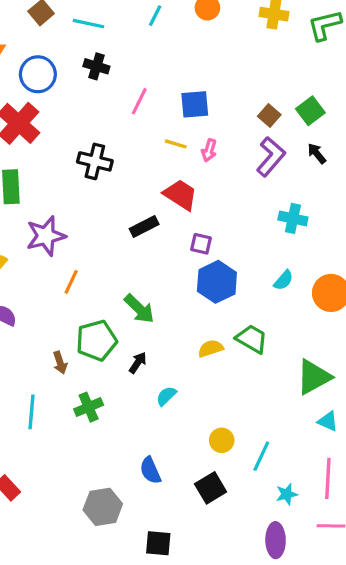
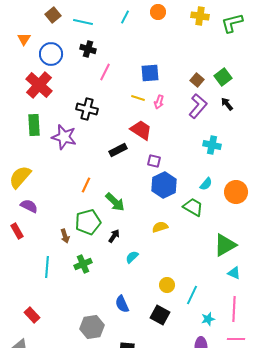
pink line: (139, 101) -> (105, 72), moved
purple star: (46, 236) -> (64, 137), moved, turned 30
orange line: (71, 282) -> (86, 185), moved
green trapezoid: (252, 339) -> (193, 207), moved
black square: (211, 488) -> (160, 315), turned -30

